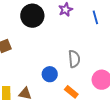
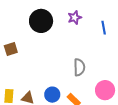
blue circle: (50, 74) -> (52, 95), moved

